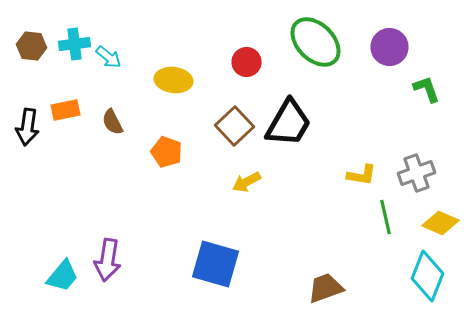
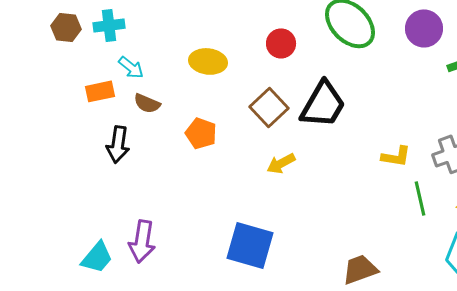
cyan arrow: (108, 57) -> (131, 67), moved
brown semicircle: (112, 122) -> (147, 103), turned -40
black arrow: (28, 127) -> (118, 144), moved

